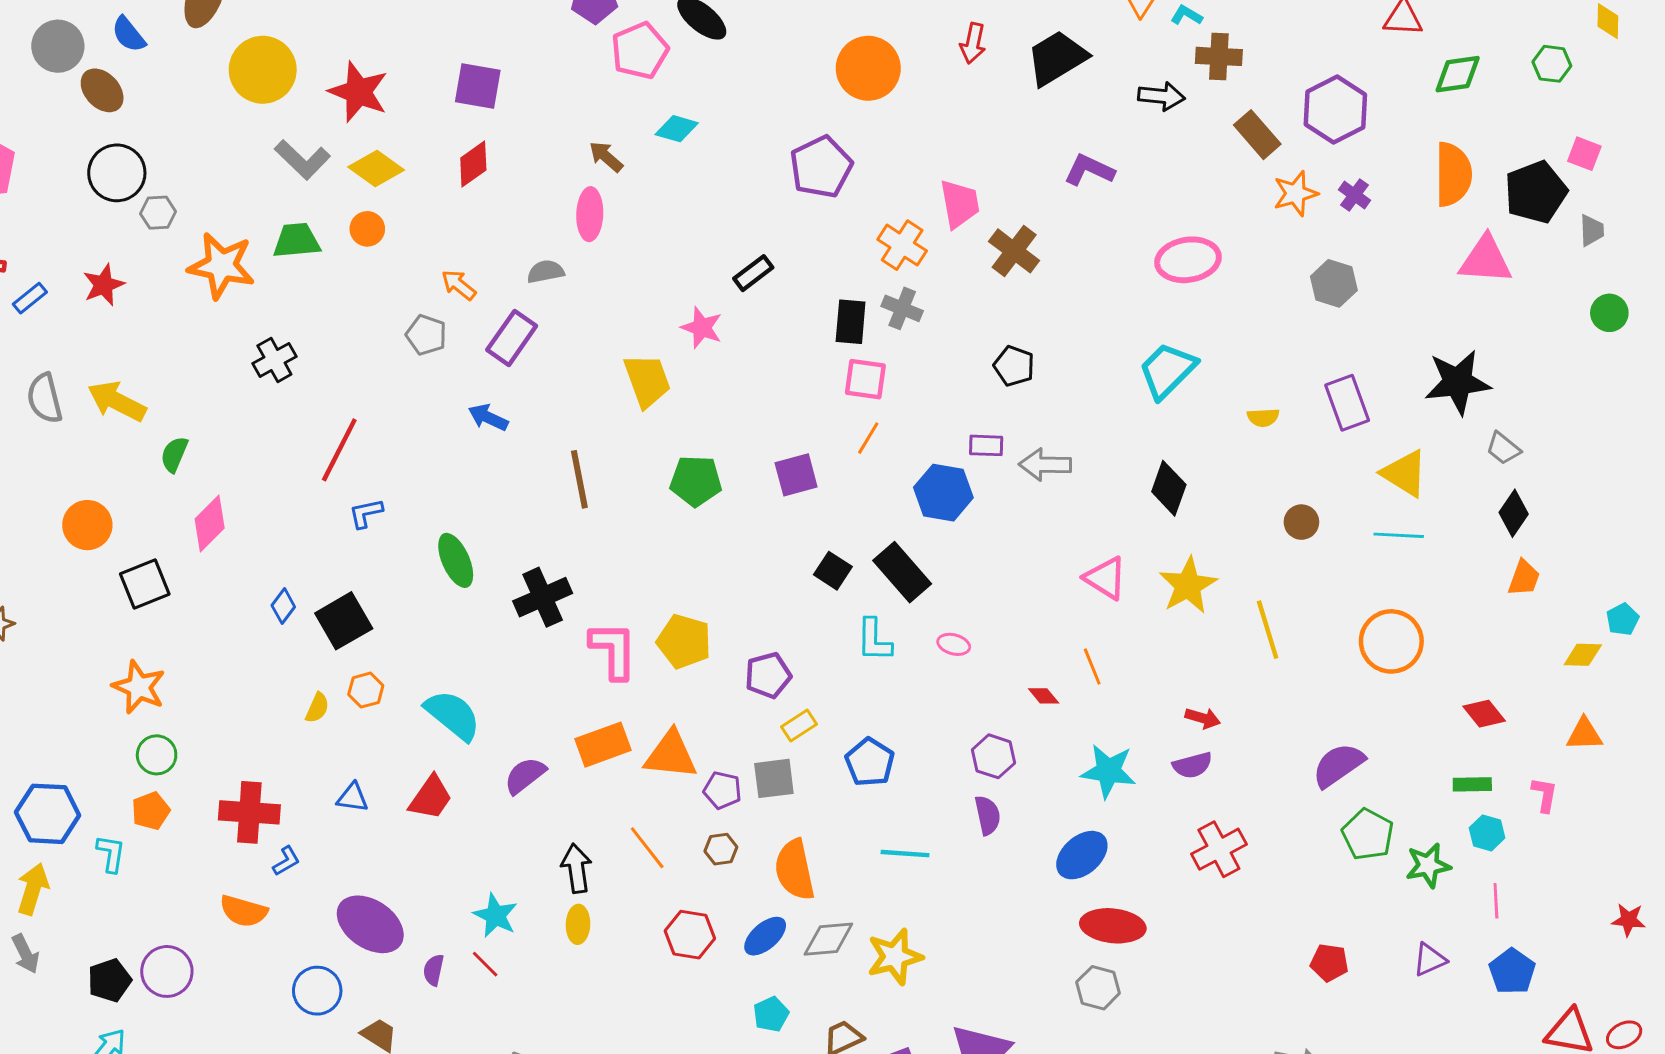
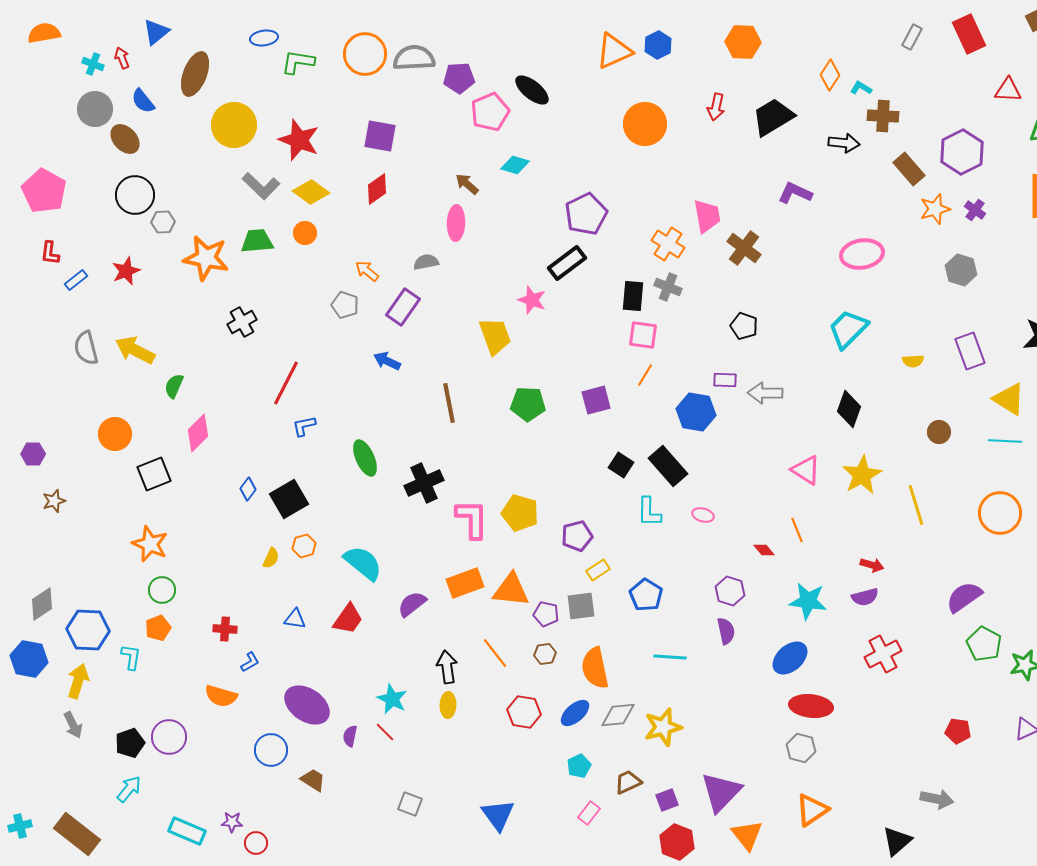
purple pentagon: (821, 167) -> (586, 214), moved
black rectangle: (753, 273) -> (567, 263), size x1.4
red cross: (249, 812) -> (225, 629), size x0.6

